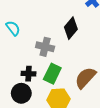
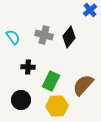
gray cross: (45, 47) -> (44, 35), moved
black cross: (29, 74) -> (28, 67), moved

